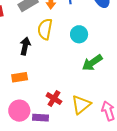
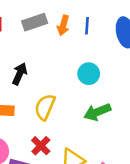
yellow semicircle: (45, 29) -> (45, 107), moved

